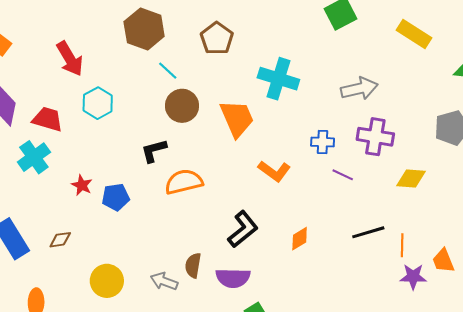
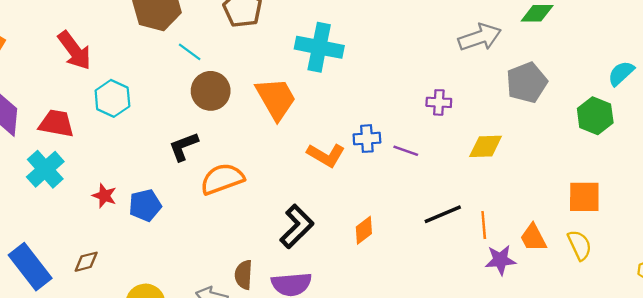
gray arrow: (359, 89) -> (480, 37), moved
purple cross: (375, 137) -> (439, 102), size x0.6
blue cross: (323, 142) -> (367, 139), moved

